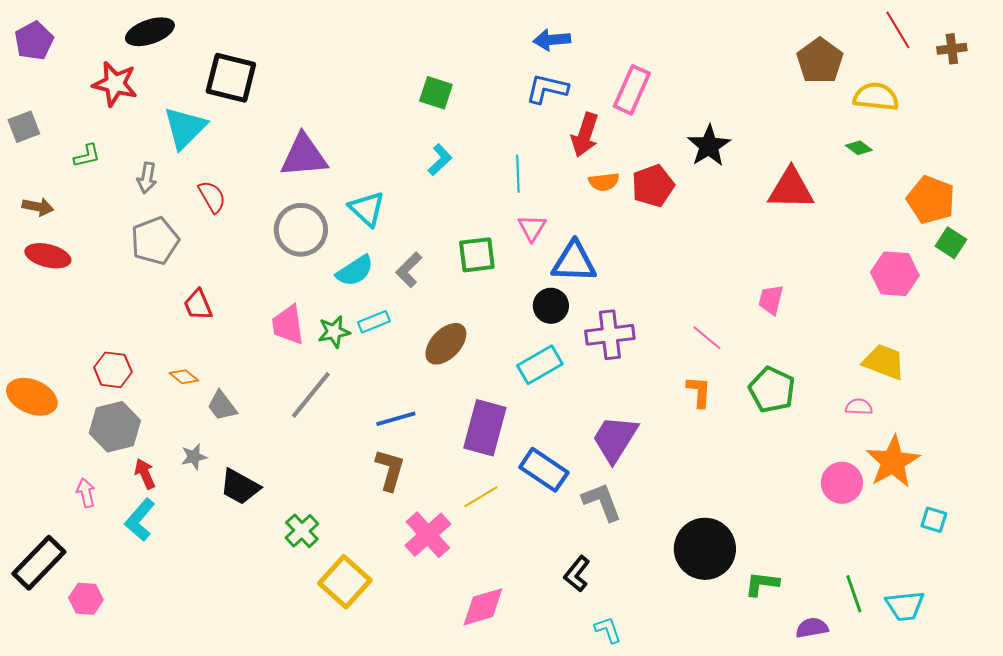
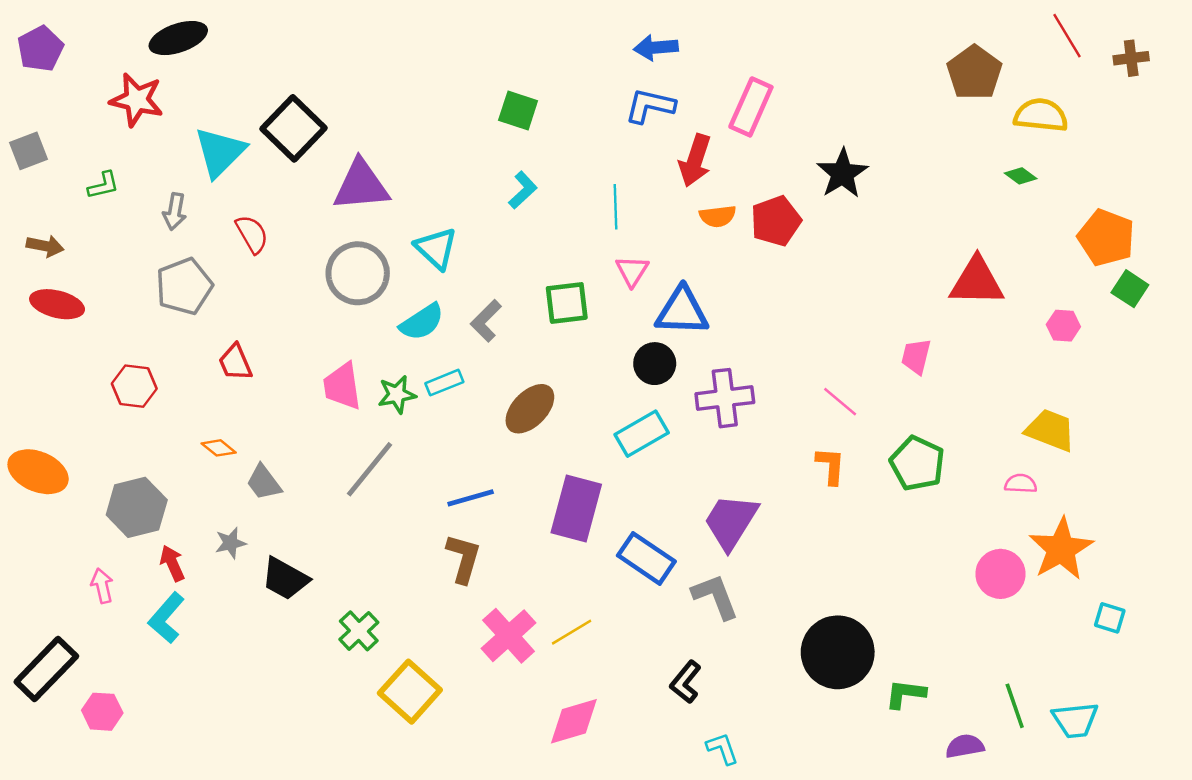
black square: (231, 78) -> (293, 128), moved, turned 30
red triangle: (791, 189) -> (977, 282), moved
pink hexagon: (895, 274) -> (1063, 326), size x0.6
red hexagon: (113, 370) -> (134, 386), moved
yellow line: (481, 497) -> (572, 632), moved

